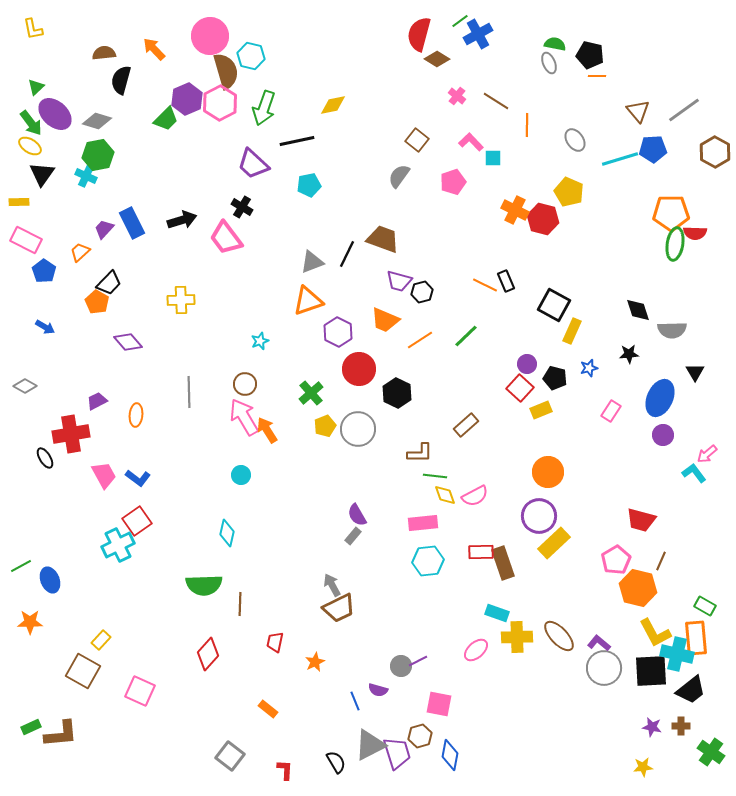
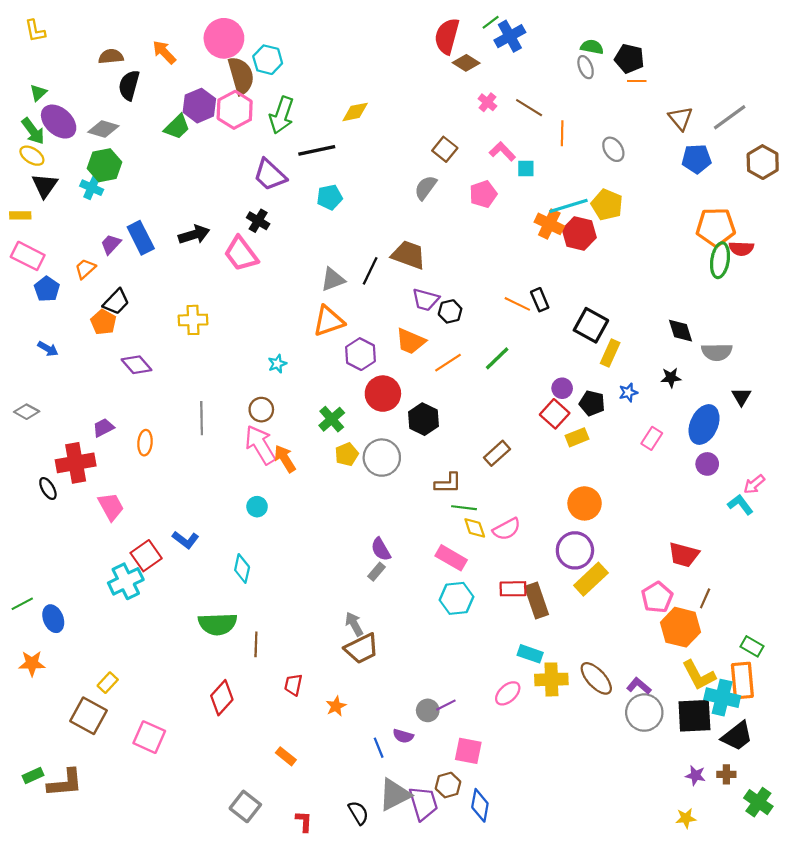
cyan line: (620, 159) -> (569, 206), moved
blue L-shape: (138, 478) -> (186, 540), moved
pink rectangle: (423, 523) -> (451, 558), turned 36

